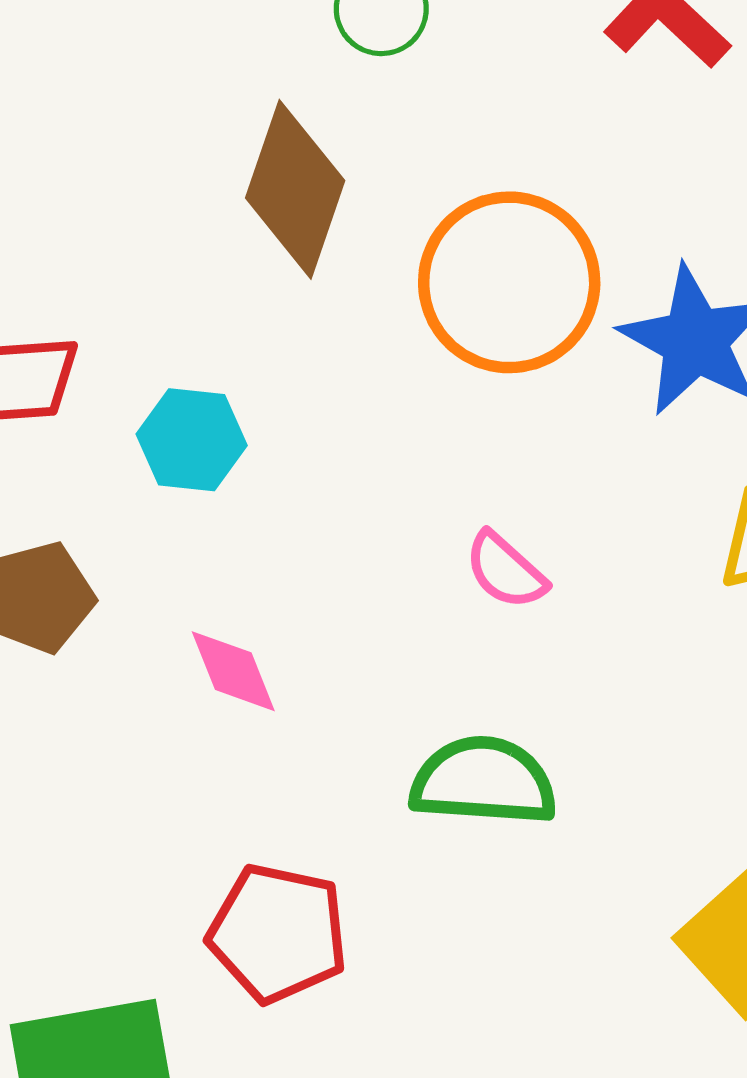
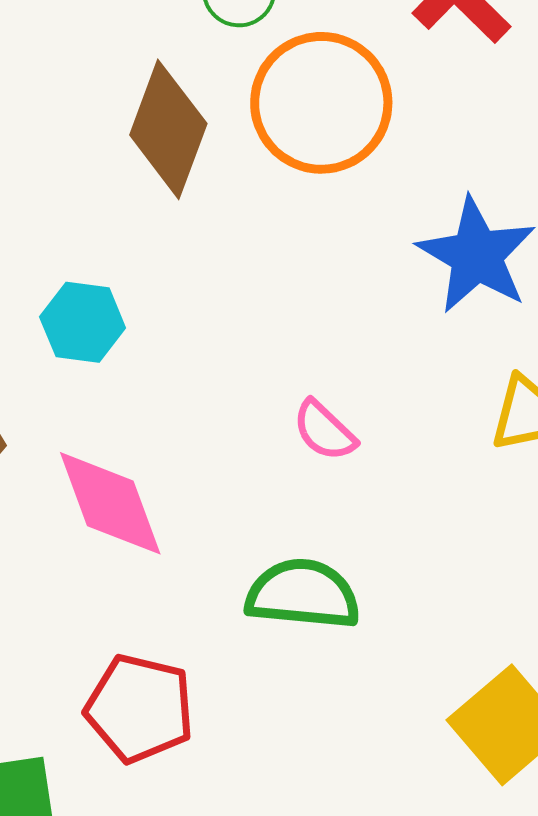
orange circle: (509, 282) -> (321, 103), moved
pink diamond: (233, 671) -> (110, 503), size x1.6

